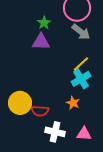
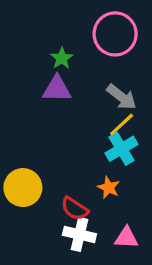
gray arrow: (81, 32) -> (122, 97), moved
red semicircle: (40, 111) -> (75, 209), moved, turned 30

